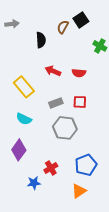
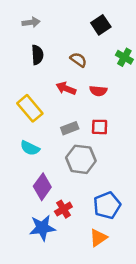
gray arrow: (12, 24) -> (31, 22), moved
brown semicircle: (63, 27) -> (78, 60), moved, turned 96
black semicircle: (41, 40) -> (37, 55), moved
purple diamond: (19, 150) -> (42, 187), moved
blue star: (34, 183) -> (42, 228), size x1.5

